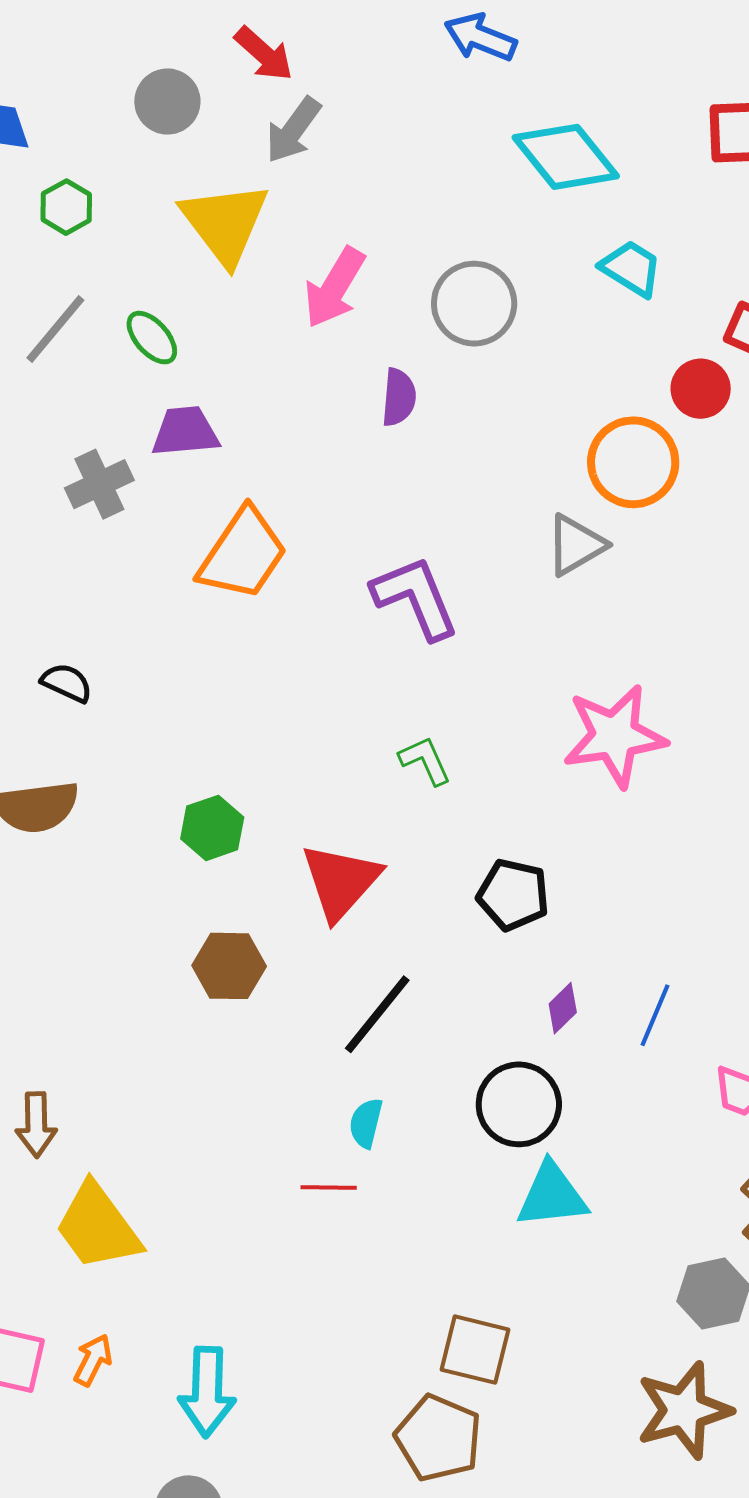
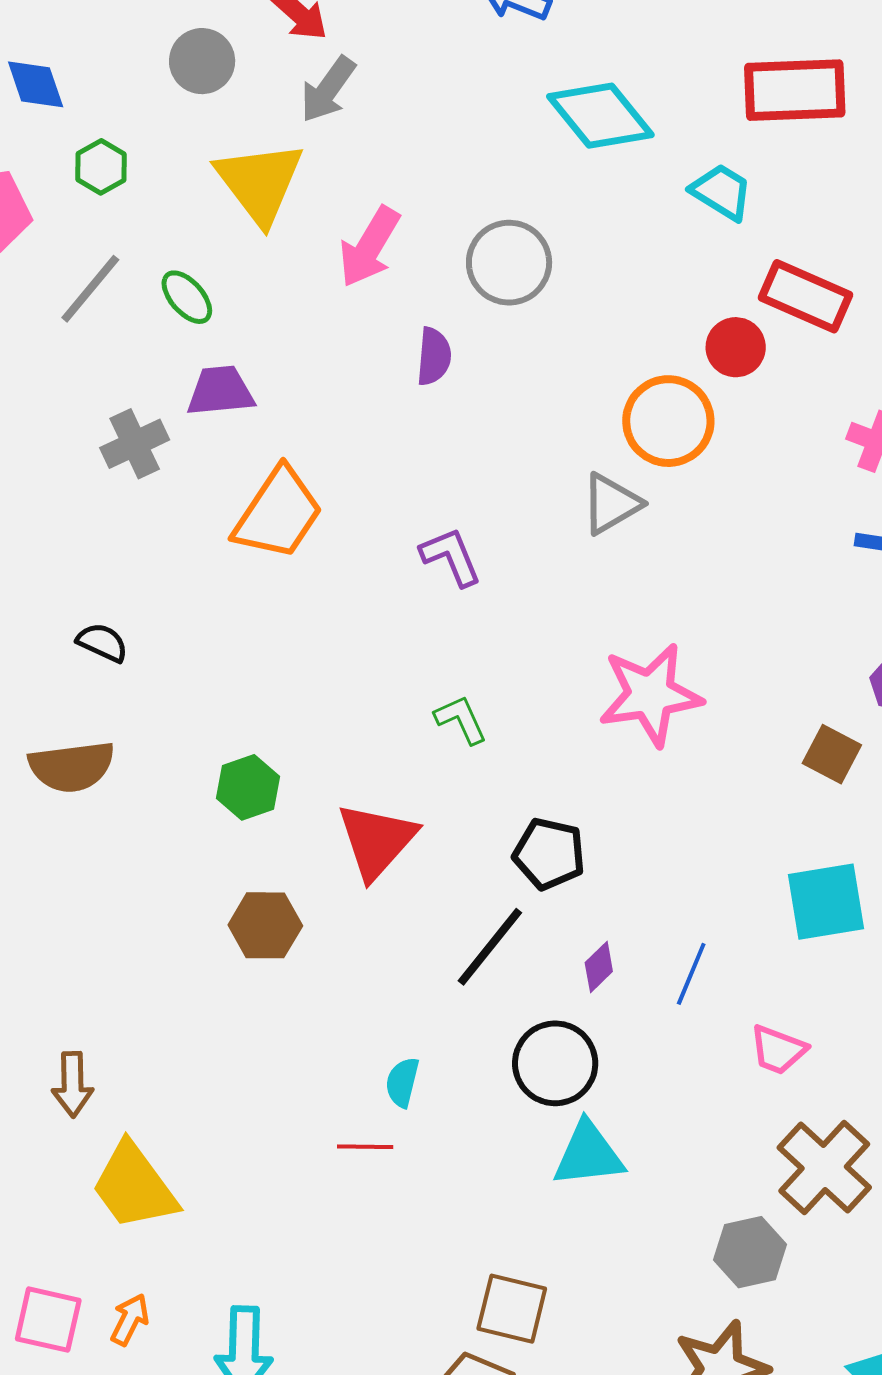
cyan trapezoid: (631, 268) -> (722, 192), moved
purple L-shape: (415, 598) -> (451, 557), size x0.7
black line: (377, 1014) -> (490, 947), moved

